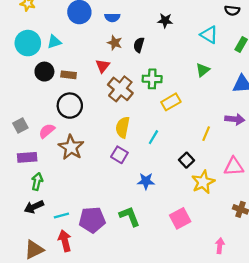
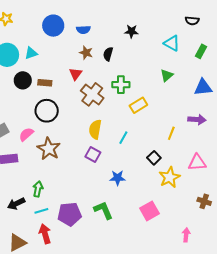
green arrow: (37, 182) -> (38, 189), moved

